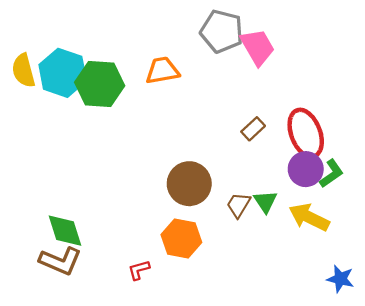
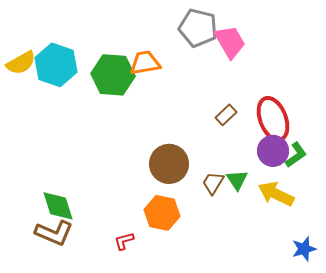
yellow semicircle: (23, 71) -> (21, 63), turned -104
green hexagon: (100, 84) -> (113, 75), moved
blue star: (340, 279) -> (304, 249), turned -30

